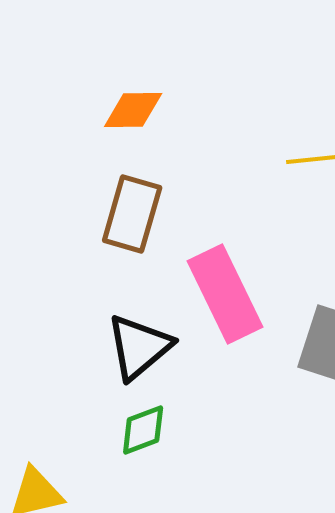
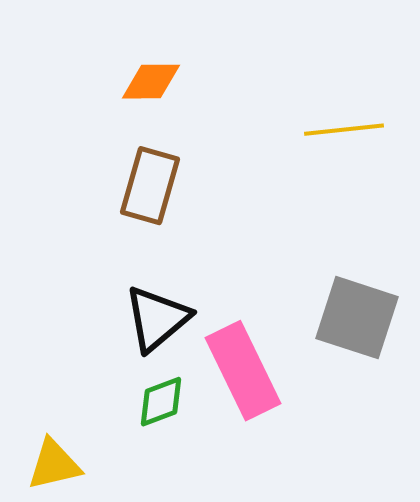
pink rectangle: (225, 294) -> (243, 371), moved

